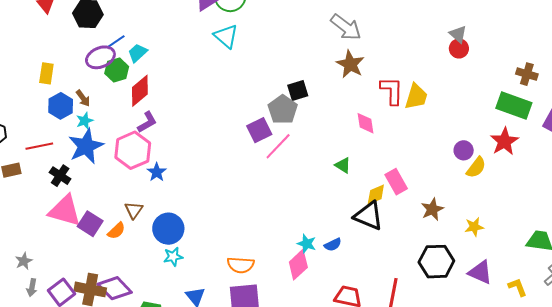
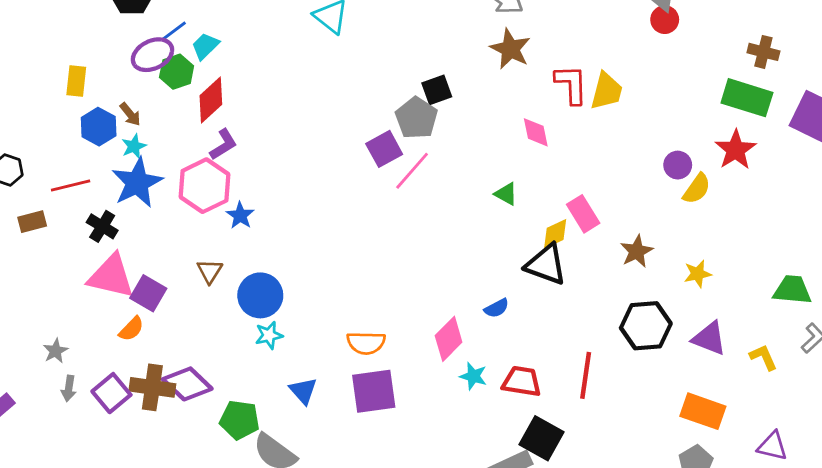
orange semicircle: (116, 231) -> (131, 329), moved
cyan star: (307, 244) -> (473, 376), moved

